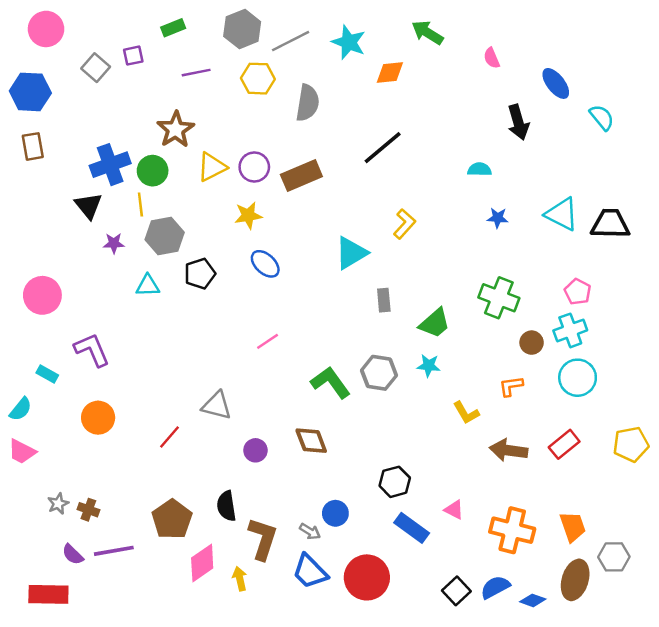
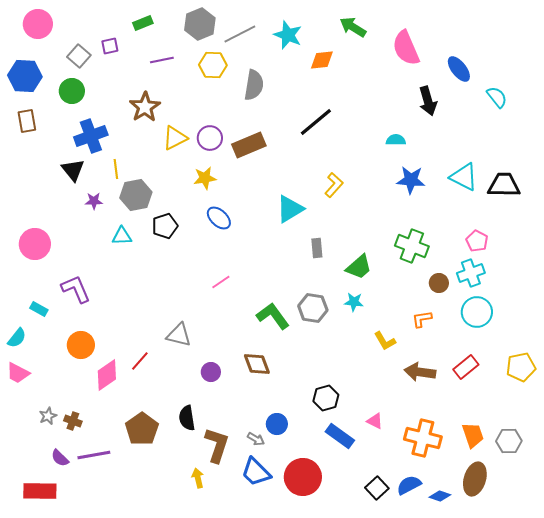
pink semicircle: (492, 58) -> (406, 48), size x2.0
green circle: (153, 171) -> (72, 91), moved
blue star: (498, 218) -> (411, 180), size x1.6
gray hexagon: (614, 557) -> (509, 441), moved
pink diamond: (202, 563) -> (107, 375), moved

